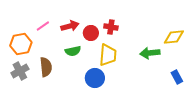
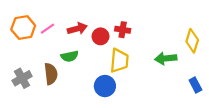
yellow diamond: (174, 37) -> (192, 41), turned -65
orange hexagon: (21, 44) -> (23, 27), moved
green semicircle: (73, 51) -> (70, 56), moved

